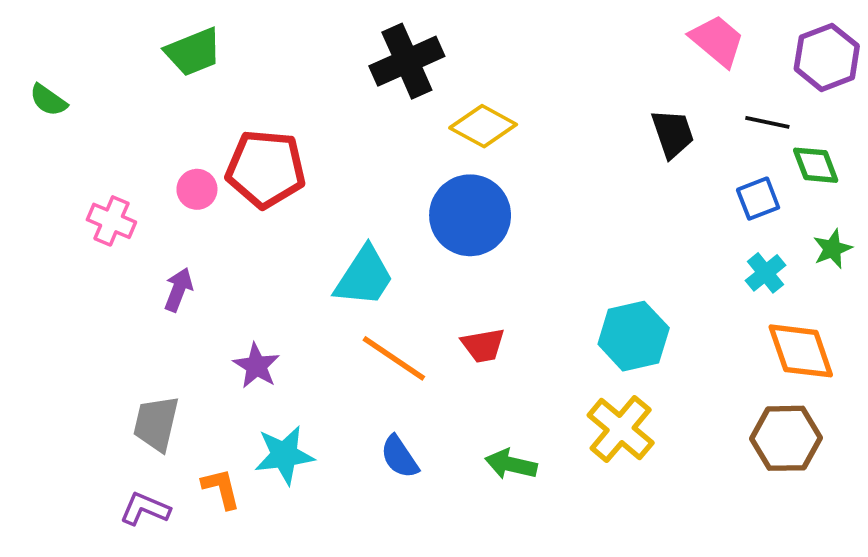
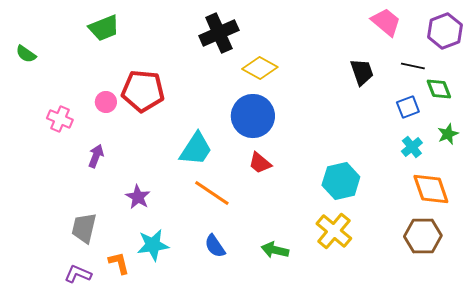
red trapezoid: (483, 345) -> (260, 163), moved, turned 50

